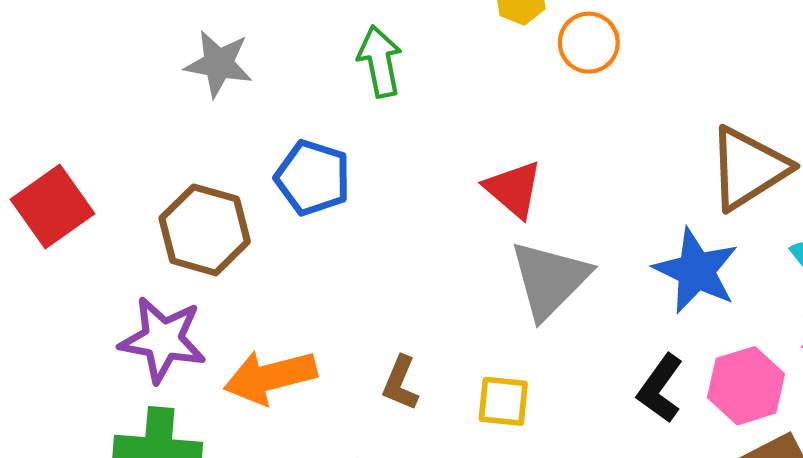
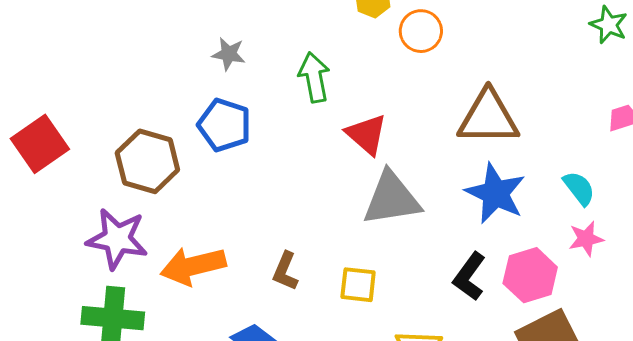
green arrow: (380, 61) -> (314, 77), moved
gray star: (219, 64) -> (229, 54), moved, size x0.7
brown triangle: (748, 168) -> (488, 118), moved, turned 32
gray triangle: (550, 279) -> (392, 199), turned 36

